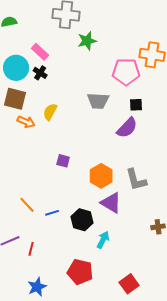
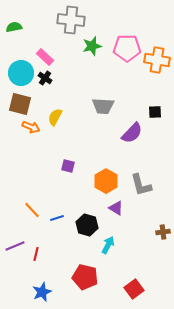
pink pentagon: (126, 72) -> (127, 48), moved
black square: (136, 105) -> (155, 112), moved
purple triangle: (111, 203) -> (116, 208), size x0.7

